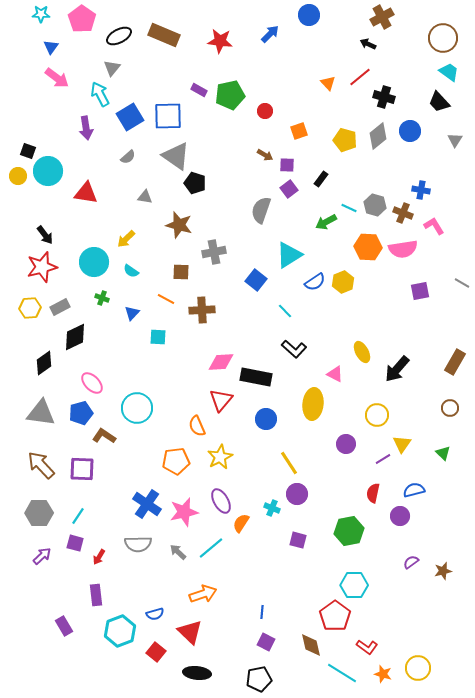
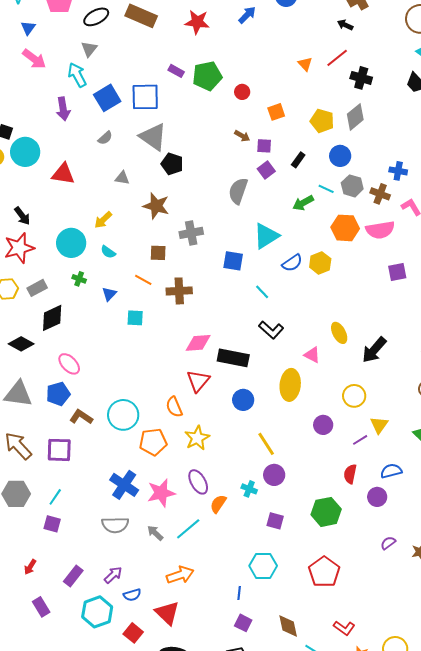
blue circle: (410, 131) -> (340, 156), moved
blue square: (256, 280) -> (233, 261), turned -30
black diamond: (44, 363) -> (21, 344), turned 65
cyan circle: (137, 408) -> (123, 415), moved
purple arrow: (42, 556) -> (113, 575), moved
red arrow: (99, 557) -> (30, 567), moved
cyan hexagon: (354, 585) -> (263, 566), moved
purple rectangle: (96, 595) -> (73, 576), turned 45
red pentagon: (335, 616) -> (324, 572), moved

